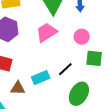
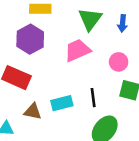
black line: (65, 69) -> (93, 98), turned -63

